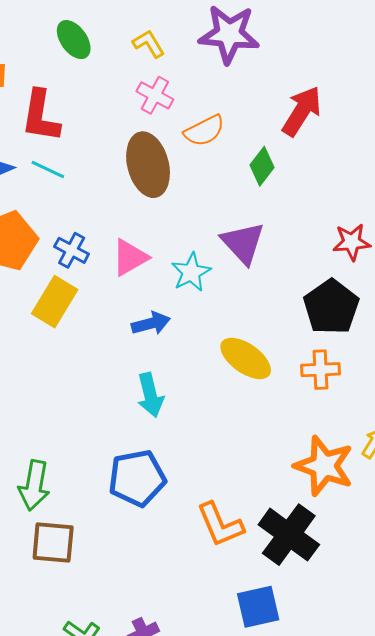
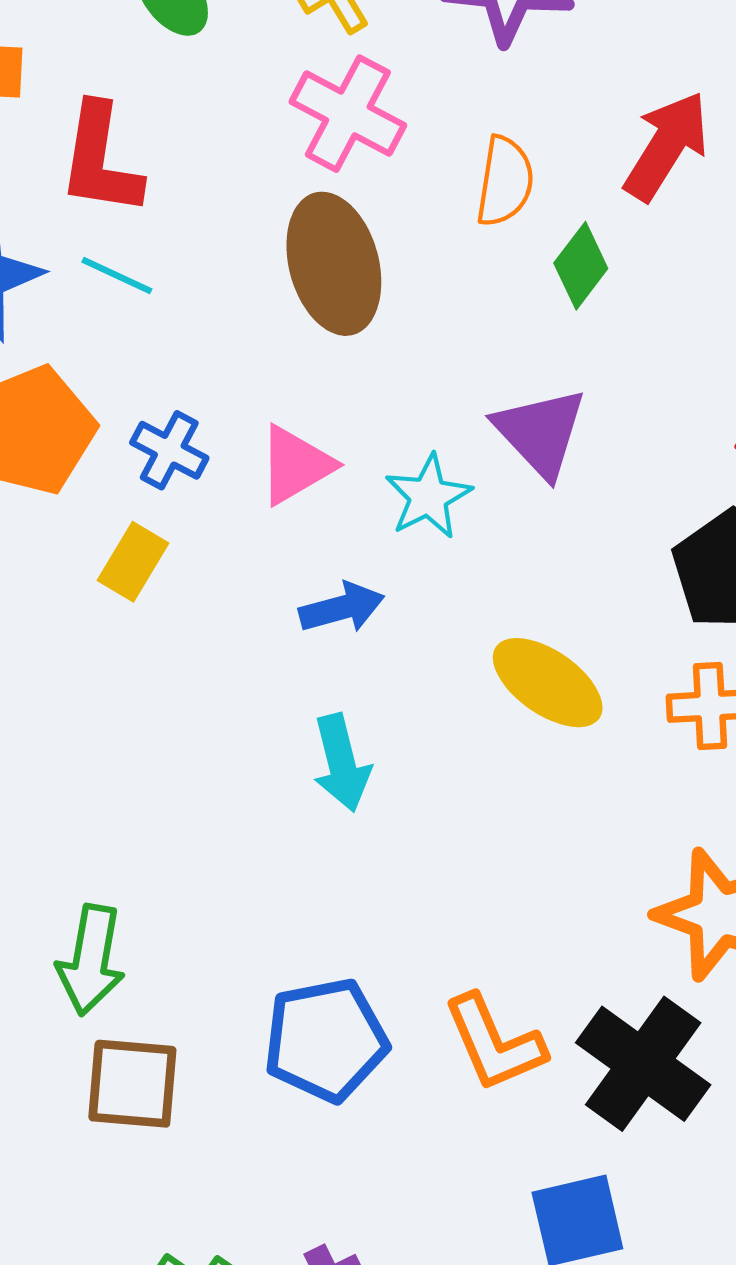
pink cross: (155, 95) -> (348, 114), size x1.4
orange semicircle: (204, 131) -> (505, 181), moved, turned -54
yellow rectangle: (55, 302) -> (133, 562), size x0.7
blue pentagon: (137, 478) -> (326, 1040), moved

